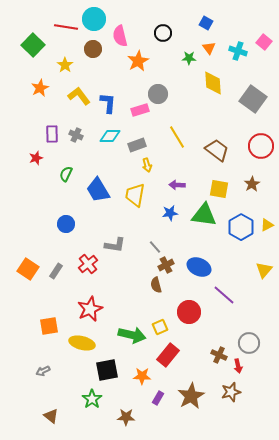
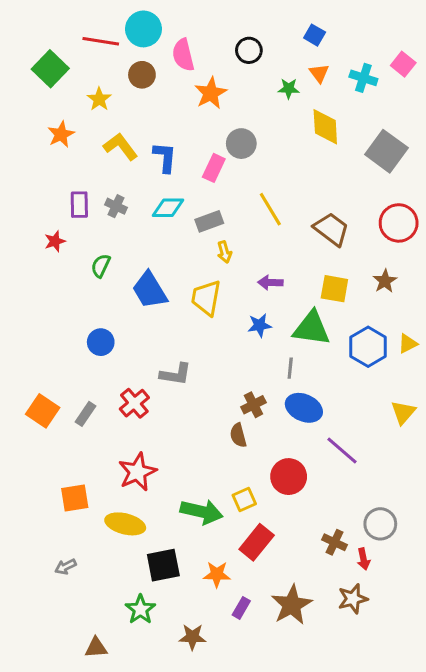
pink rectangle: (140, 110) -> (214, 168), turned -48
gray line: (155, 247) -> (290, 368), moved, turned 48
brown triangle: (51, 416) -> (96, 648), moved, turned -42

